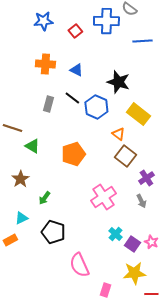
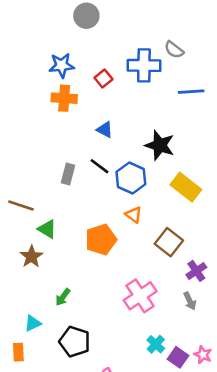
orange cross: (45, 64) -> (64, 98), moved
orange triangle: (118, 134) -> (134, 215), moved
brown star: (20, 179) -> (31, 257), moved
orange rectangle: (10, 240) -> (18, 352), turned -64

